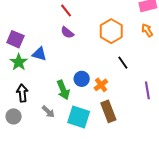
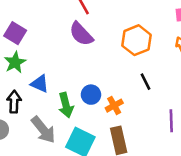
purple semicircle: (67, 33) -> (81, 34), size x1.5
blue triangle: (39, 54) -> (40, 84), moved
gray arrow: (48, 112) -> (43, 130), size x1.6

